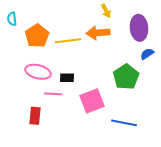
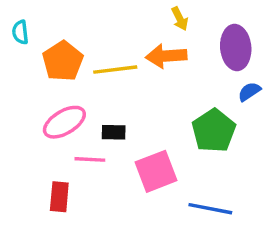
pink ellipse: (38, 72) -> (64, 122), turned -45

